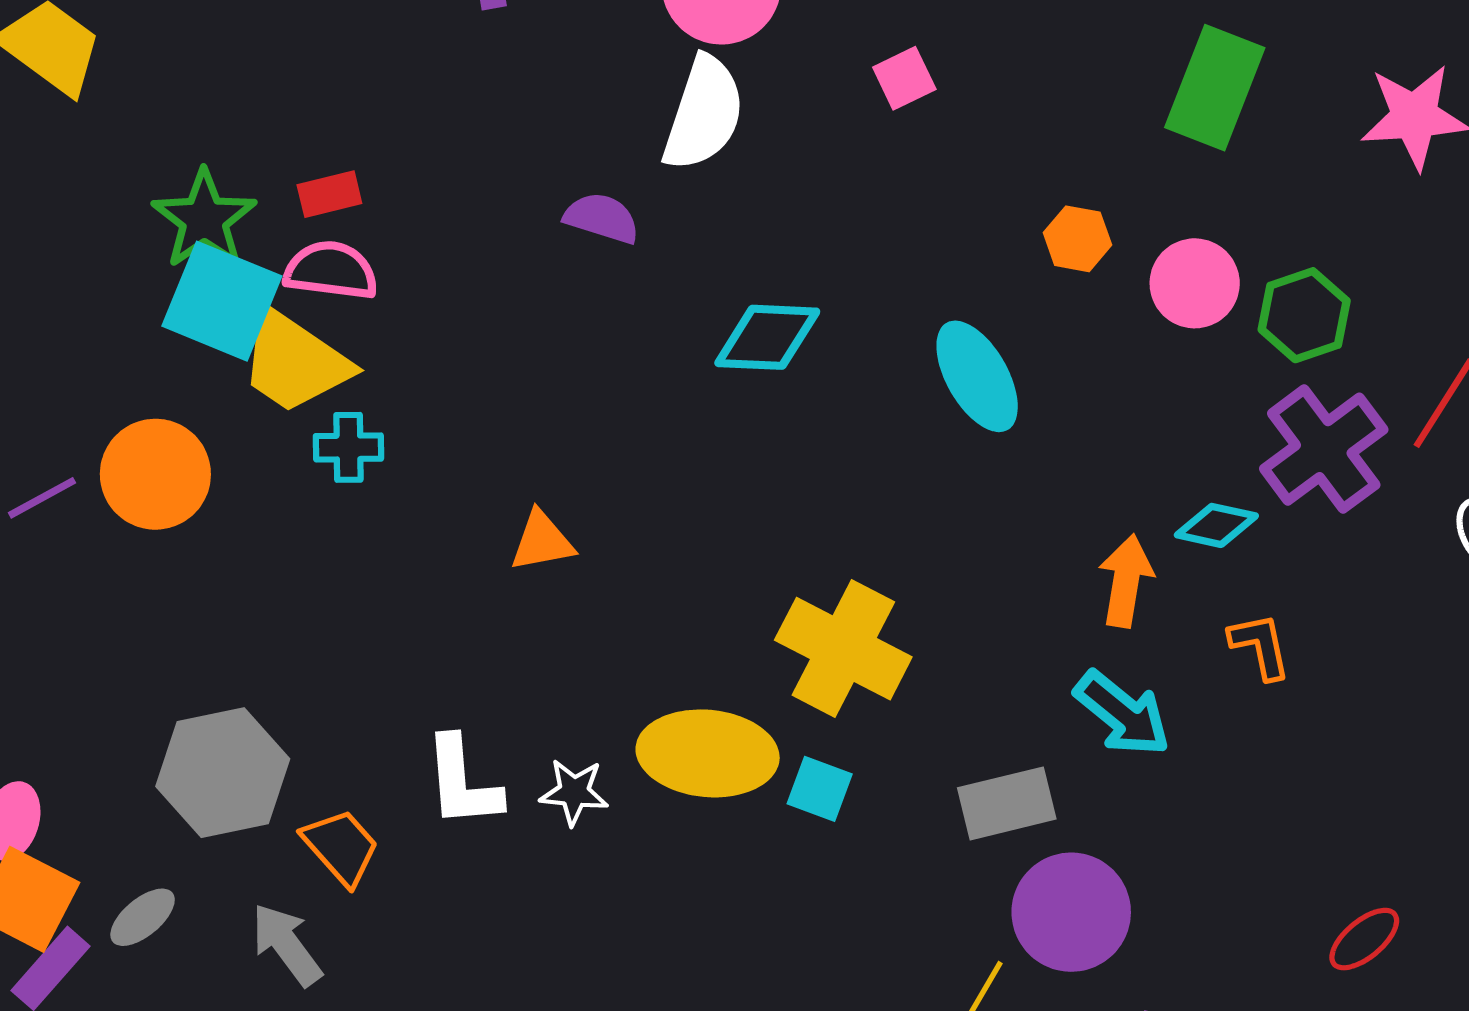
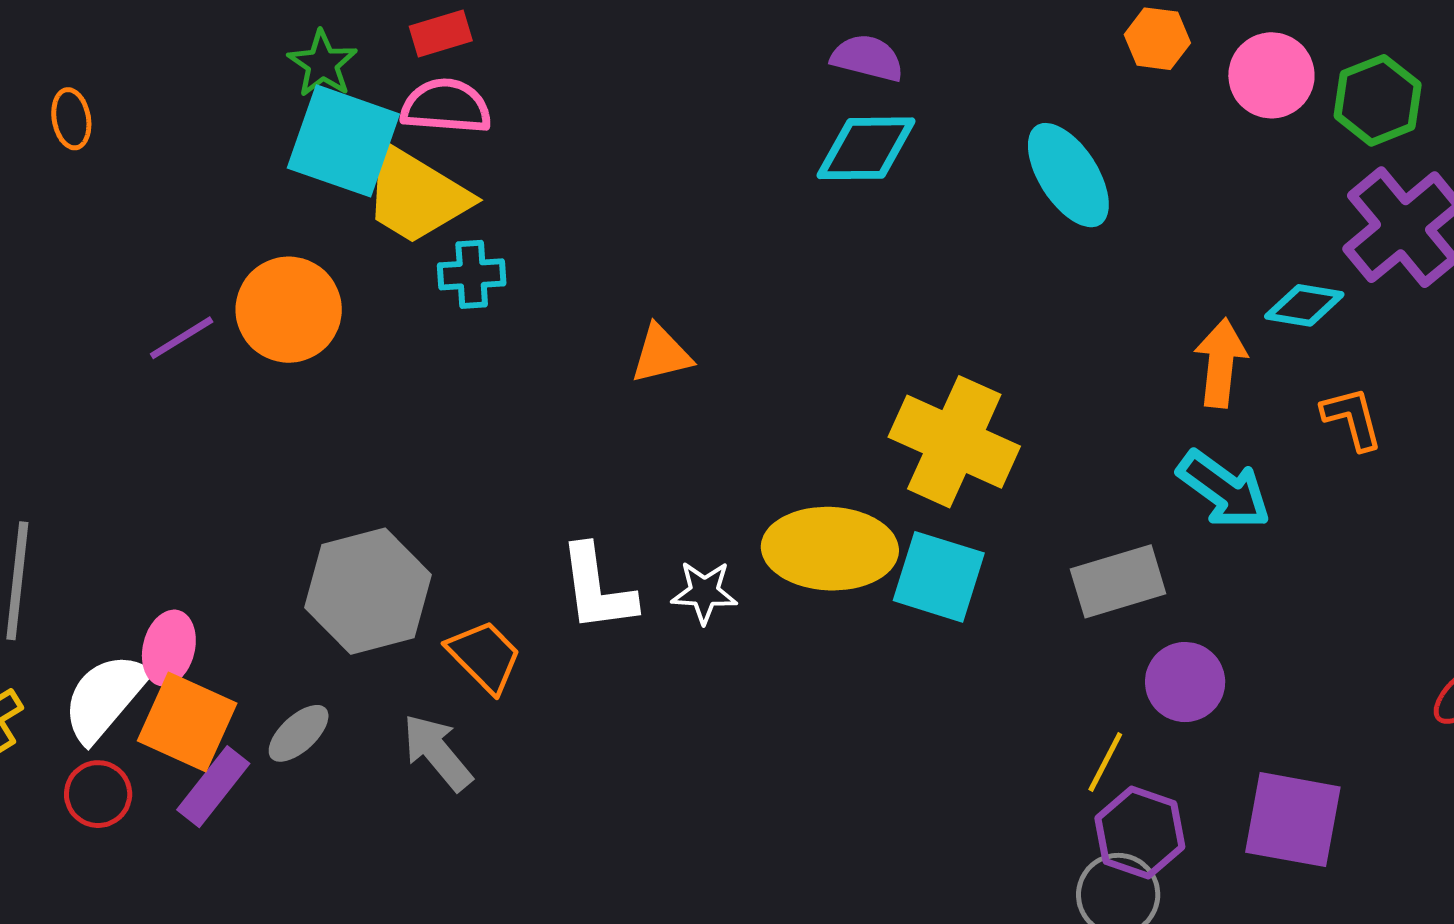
purple semicircle: (602, 218) -> (867, 58), moved
green star: (204, 219) -> (322, 64), size x0.7
cyan square: (820, 789) -> (939, 577), size x1.5
purple circle: (1071, 912) -> (1185, 682), size x0.7

